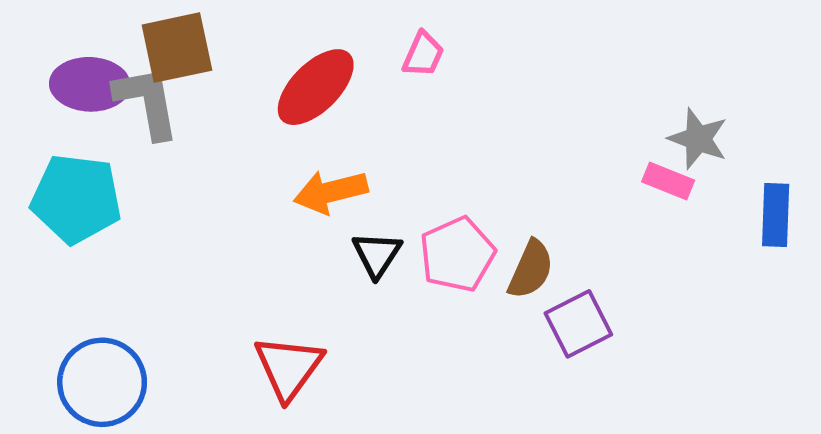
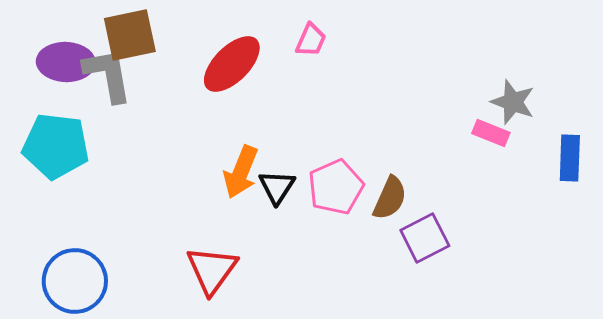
orange arrow: (331, 192) -> (241, 172), moved, turned -54

